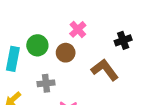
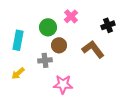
green circle: (37, 45) -> (48, 27), moved
brown circle: (66, 53) -> (59, 45), moved

